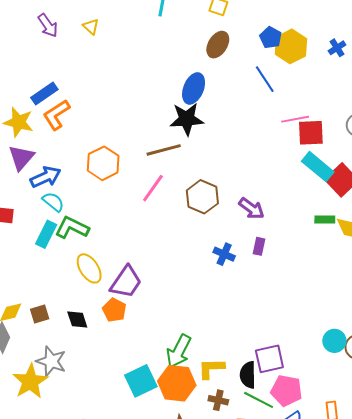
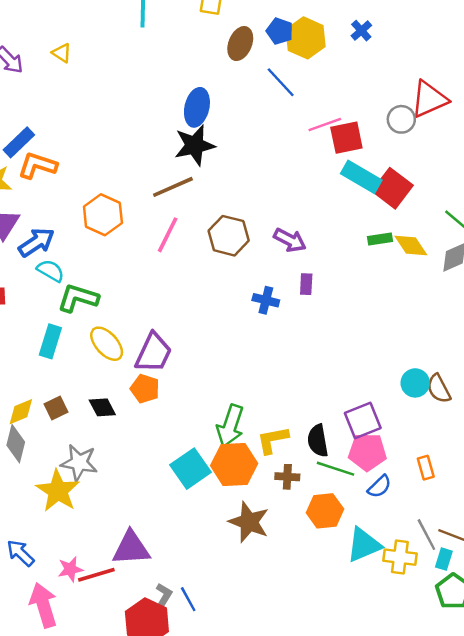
brown ellipse: (218, 45) -> (240, 44), moved
orange L-shape: (56, 115) -> (37, 165), turned 60
cyan rectangle: (46, 234) -> (50, 341), moved
purple square: (269, 359) -> (363, 421), moved

